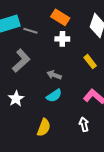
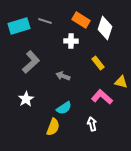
orange rectangle: (60, 17) -> (81, 20), moved
gray line: (30, 31) -> (45, 21), moved
cyan semicircle: (54, 96) -> (64, 108), moved

